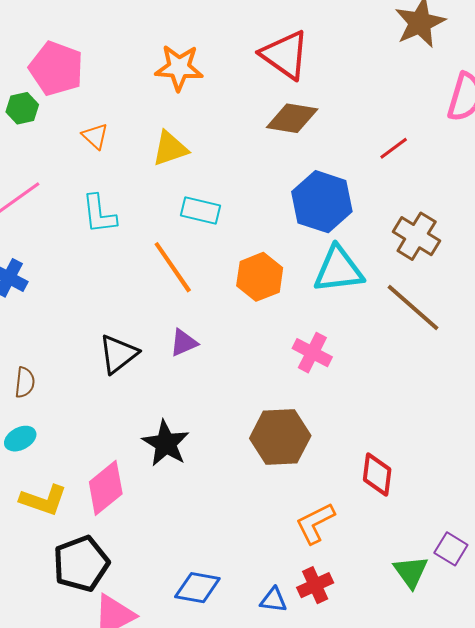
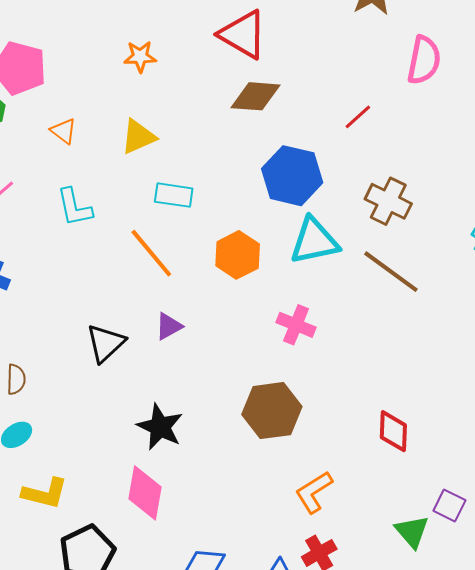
orange star: (179, 68) -> (140, 57), size x0.7
red diamond: (377, 474) -> (393, 431), moved
pink diamond: (106, 488) -> (145, 493), moved, turned -36

